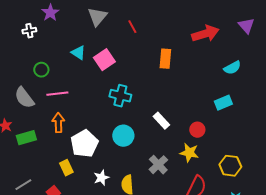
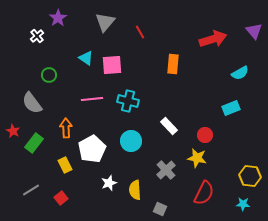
white cross: (29, 31) -> (37, 36), turned -32
pink square: (104, 60) -> (112, 65), turned 30
pink line: (57, 94) -> (92, 99), moved
green rectangle: (26, 138) -> (34, 143), turned -36
yellow hexagon: (230, 166) -> (250, 176), moved
yellow rectangle: (66, 168) -> (65, 165), moved

